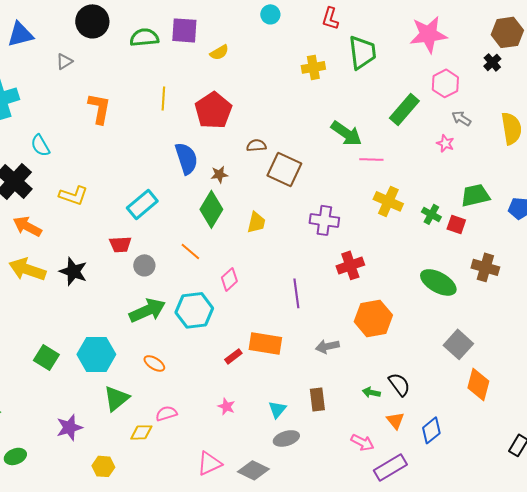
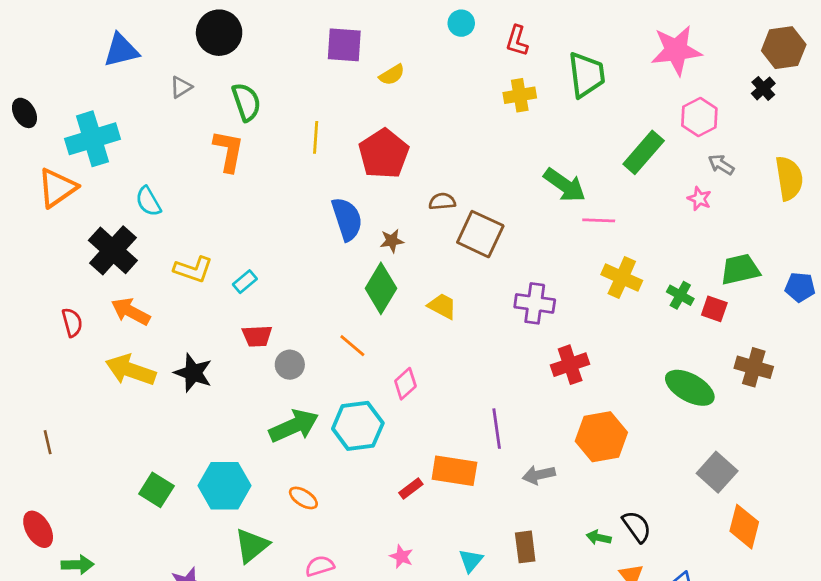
red L-shape: (330, 18) -> (517, 41), moved
green semicircle: (144, 37) -> (246, 102), moved, turned 76
cyan rectangle: (142, 204) -> (245, 282), moved, size x0.6
yellow trapezoid: (256, 222) -> (442, 306), turned -75
purple line: (296, 293) -> (497, 429), moved

